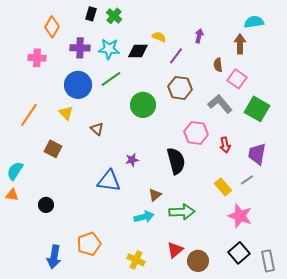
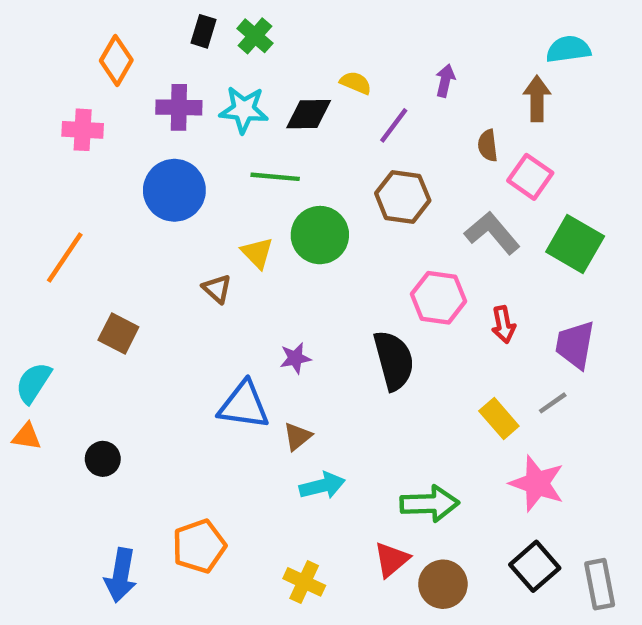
green line: (111, 79) -> (275, 177), moved, turned 40
yellow triangle: (66, 113) -> (257, 253), moved
brown triangle: (155, 195) -> (297, 436), moved
green arrow: (182, 212) -> (430, 504), moved

